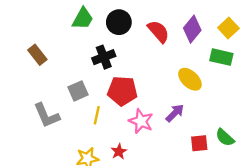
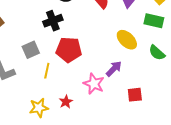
pink star: (141, 121) -> (94, 84), moved
green semicircle: (225, 138) -> (157, 53), moved

